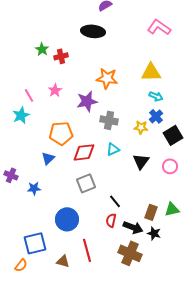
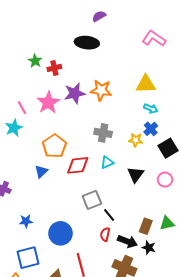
pink star: (55, 90) -> (48, 102), size x1.6
purple star: (87, 101) -> (75, 93), moved
orange pentagon: (61, 133) -> (54, 146), turned -30
gray square: (86, 183) -> (92, 200), moved
blue star: (34, 188) -> (26, 221), moved

